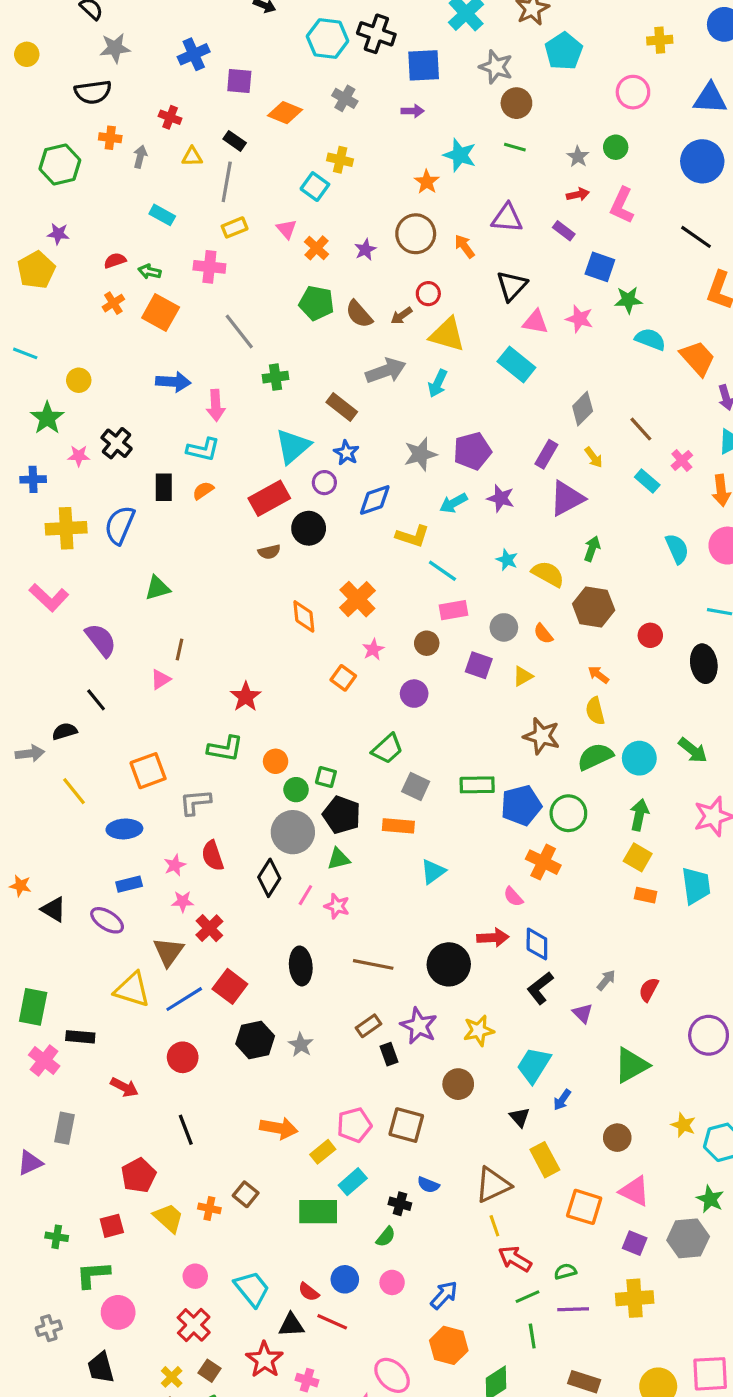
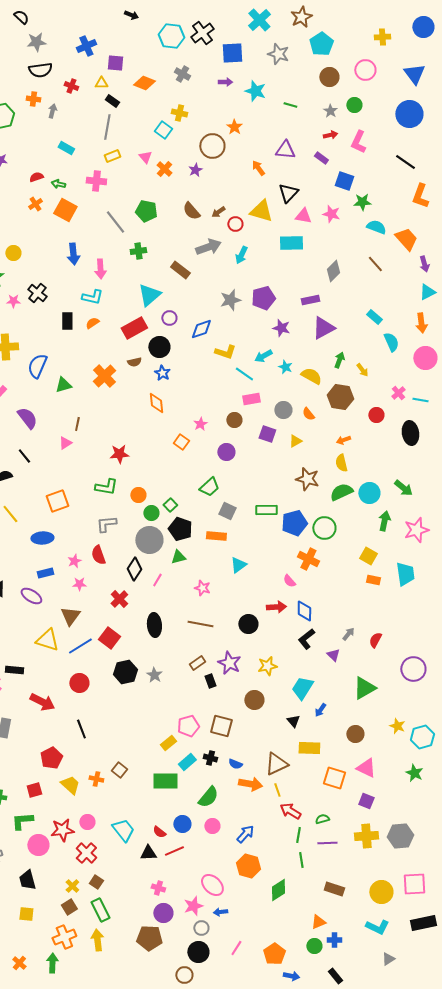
black cross: (376, 34) -> (202, 33), turned 35
black semicircle: (93, 92) -> (40, 70), moved
blue triangle: (710, 98) -> (414, 74), turned 50
brown circle: (516, 103) -> (329, 77), moved
cyan star: (460, 155) -> (255, 91), moved
yellow triangle: (192, 157) -> (101, 83), moved
brown circle: (416, 234) -> (212, 146), moved
red circle: (428, 294) -> (235, 224), moved
green pentagon: (316, 303) -> (146, 211), moved
yellow triangle: (447, 335) -> (261, 211), moved
cyan rectangle: (516, 364) -> (291, 243), turned -40
blue arrow: (173, 382) -> (73, 254), turned 80
brown line: (641, 429) -> (375, 264), moved
blue star: (346, 453) -> (162, 373), moved
purple rectangle: (546, 454) -> (310, 300), turned 48
yellow arrow: (594, 457) -> (362, 370), moved
pink cross: (682, 461) -> (398, 393), moved
cyan arrow: (453, 503) -> (263, 356), moved
blue semicircle: (120, 525) -> (37, 366), moved
cyan semicircle: (677, 549) -> (391, 342), moved
orange cross: (357, 599) -> (104, 376), moved
orange arrow: (598, 675) -> (343, 440), turned -56
red star: (246, 697) -> (119, 454), turned 30
green square: (326, 777) -> (170, 505), turned 32
gray L-shape: (195, 802) -> (106, 524), moved
green arrow: (639, 815) -> (384, 521), moved
pink star: (337, 906) -> (202, 588), moved
red cross: (209, 928) -> (119, 599), moved
black circle: (449, 964) -> (248, 624), size x0.7
red arrow: (124, 1087) -> (42, 702), size x1.4
orange arrow: (279, 1128) -> (250, 784), moved
yellow rectangle: (545, 1160) -> (309, 748), turned -60
black cross: (400, 1204) -> (210, 758), moved
green semicircle: (386, 1237) -> (208, 797), size x1.6
gray hexagon: (688, 1238) -> (400, 836), moved
green line: (527, 1297) -> (298, 835), turned -56
red line: (332, 1322) -> (174, 851), turned -48
red star: (265, 1360) -> (62, 830), moved, turned 30

